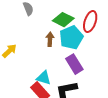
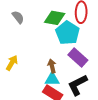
brown arrow: (50, 39) -> (52, 66), moved

